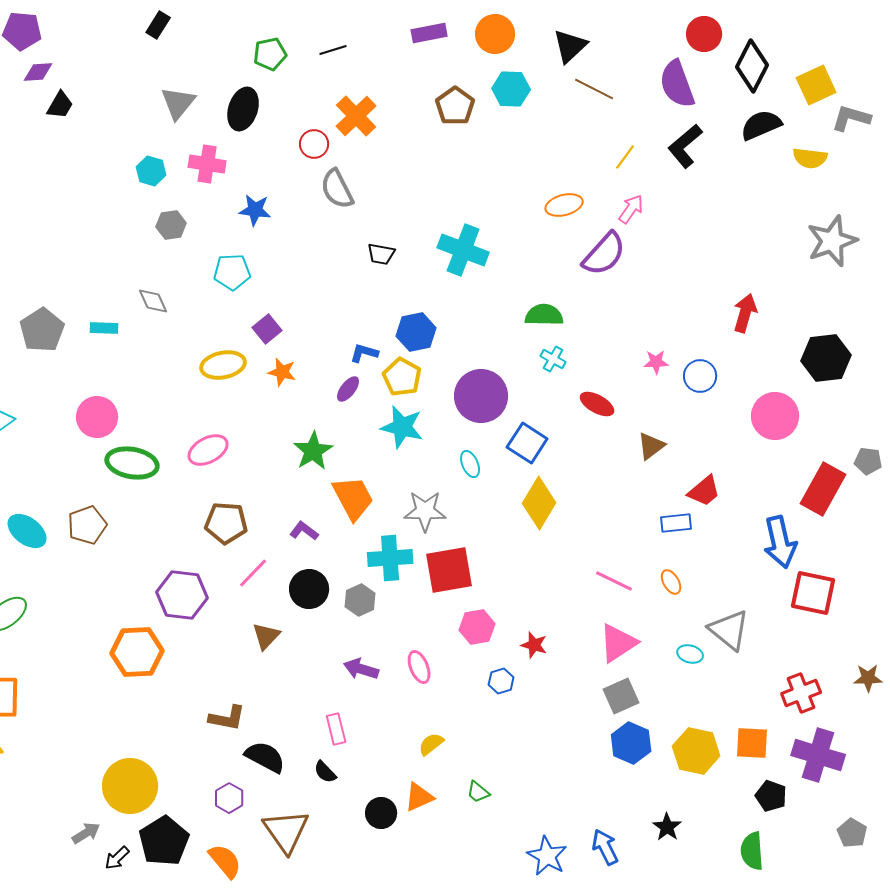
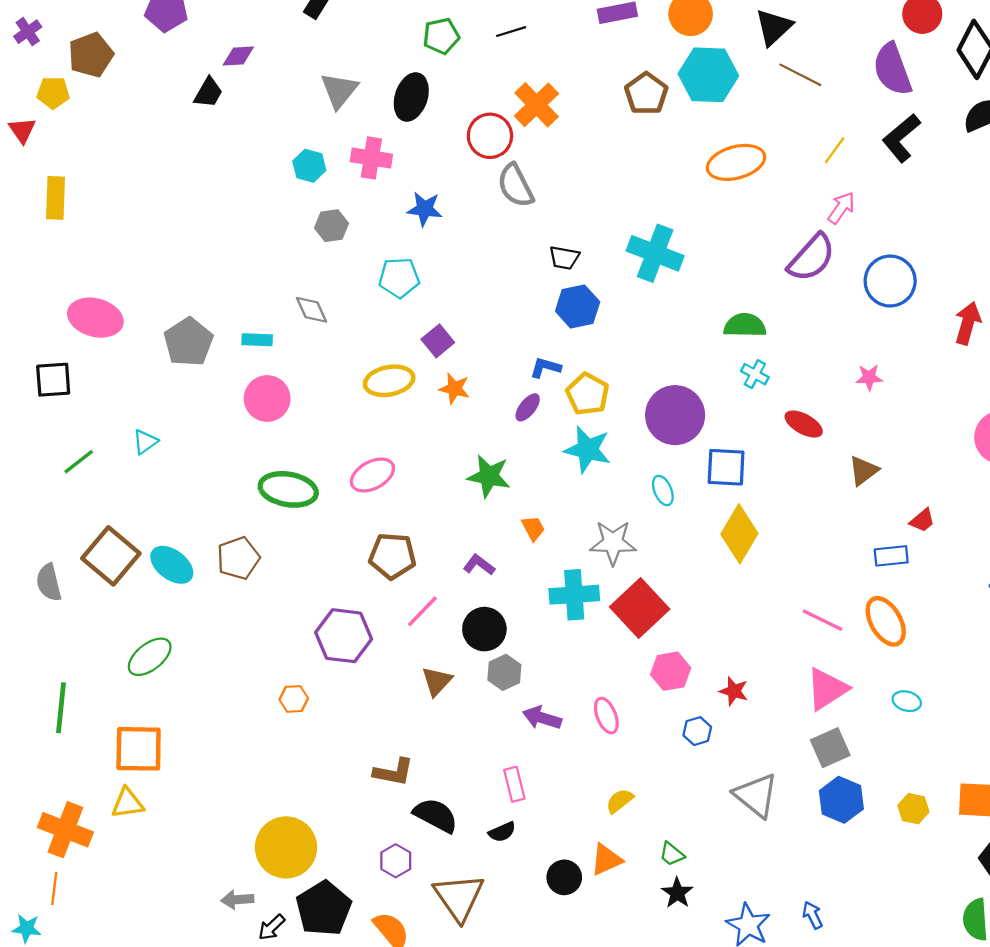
purple diamond: (38, 72) -> (238, 56), moved
cyan hexagon: (511, 89) -> (708, 75), size x1.4
red circle: (314, 144) -> (490, 136), size x1.4
orange ellipse: (564, 205) -> (736, 162), moved, size x1.4
blue hexagon: (416, 332) -> (578, 307), moved
blue circle: (700, 376) -> (890, 281), moved, size x1.4
pink circle: (97, 417) -> (267, 399), moved
blue square: (527, 443) -> (726, 467), turned -30
green star: (313, 451) -> (489, 476), turned -30
red trapezoid: (704, 491) -> (922, 520), size x0.7
orange trapezoid: (353, 498) -> (533, 528), size x0.5
red square: (449, 570) -> (640, 608), turned -33
orange ellipse: (671, 582) -> (886, 621), size x1.8
gray hexagon: (360, 600) -> (504, 672), moved
gray triangle: (729, 630) -> (756, 795), moved
orange hexagon: (137, 652) -> (294, 699), size x0.5
yellow hexagon: (696, 751) -> (913, 809), size x0.6
black semicircle: (325, 772) -> (502, 832), turned -70
black star: (667, 827) -> (677, 893), moved
gray arrow: (86, 833) -> (237, 900), turned -152
blue arrow: (605, 847) -> (813, 915), size x0.7

